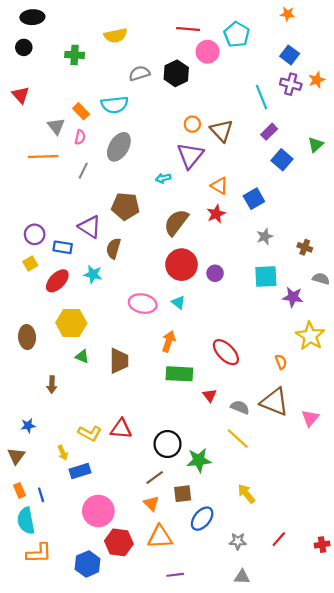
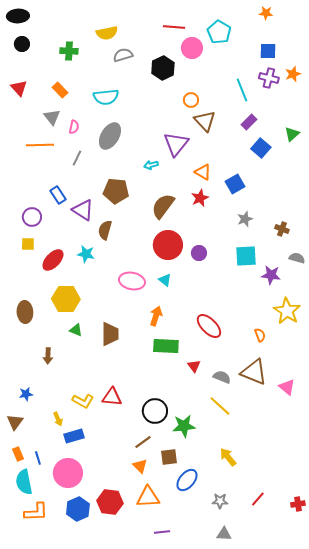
black ellipse: (32, 17) -> (18, 16), moved
blue square: (290, 55) -> (268, 51), turned -36
gray semicircle: (139, 73) -> (123, 55), moved
orange rectangle: (81, 111) -> (60, 90), moved
orange circle: (192, 124) -> (191, 100), moved
blue rectangle: (63, 247) -> (58, 195), moved, turned 48
yellow square: (30, 264) -> (28, 244), turned 32
pink triangle: (310, 418) -> (287, 387), turned -30
pink circle: (98, 511) -> (68, 473), moved
blue hexagon: (88, 564) -> (78, 509), moved

